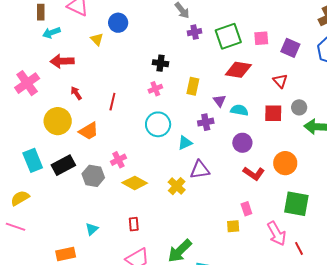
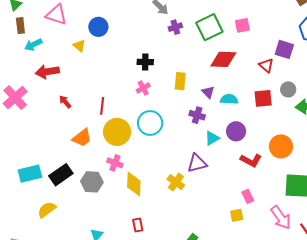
purple square: (290, 48) -> (284, 49), moved
yellow circle: (58, 121) -> (117, 132), moved
purple cross: (206, 122) -> (197, 115), turned 35
cyan triangle: (185, 143) -> (212, 138), moved
cyan rectangle: (33, 160) -> (30, 174), turned -75
pink cross: (118, 160) -> (115, 163), turned -35
yellow diamond: (135, 183) -> (134, 184), turned 70
yellow semicircle: (20, 198) -> (47, 210), moved

